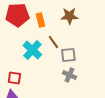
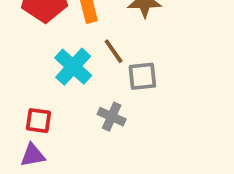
gray cross: (69, 75) -> (112, 117), moved

